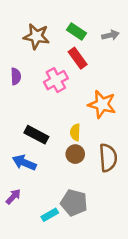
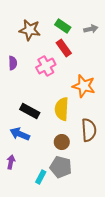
yellow semicircle: (75, 132) -> (62, 109), size x1.6
brown circle: (75, 154) -> (62, 142), moved
purple arrow: (13, 197) -> (11, 162), turned -32
cyan rectangle: (50, 215) -> (41, 177), turned -32

